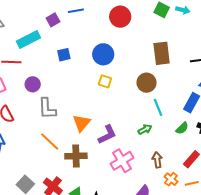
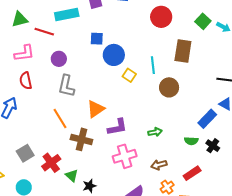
brown rectangle: (162, 53) -> (183, 51), moved
blue circle: (103, 54) -> (114, 55), moved
cyan line: (158, 107) -> (153, 65), moved
green semicircle: (182, 128) -> (191, 141), turned 32
brown arrow: (157, 160) -> (159, 165), turned -112

